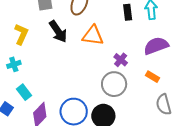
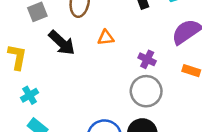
orange triangle: (93, 36) -> (106, 38), size x0.6
cyan cross: (14, 64) -> (30, 95), moved

